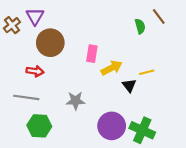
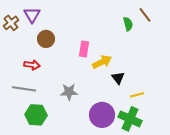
brown circle: (50, 43) -> (46, 39), size x0.7
yellow line: (147, 72) -> (137, 95), moved

